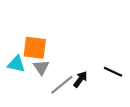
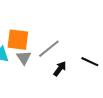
gray line: (62, 85) -> (49, 49), moved

